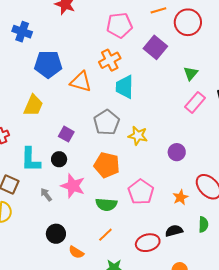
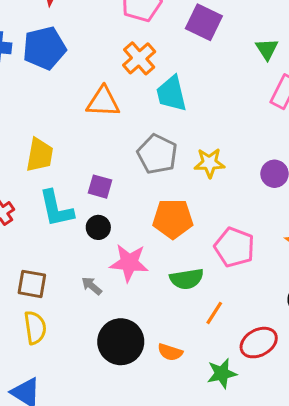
blue pentagon: (48, 64) -> (44, 48), moved
cyan L-shape: (31, 160) -> (56, 209), moved
black circle: (56, 234) -> (121, 342), size x1.5
orange line: (105, 235) -> (214, 313), moved
red ellipse: (148, 243) -> (259, 343), moved
orange semicircle: (76, 252) -> (170, 352), moved

